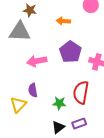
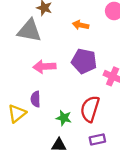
purple pentagon: (70, 52) -> (84, 61), turned -30
purple rectangle: (79, 124) -> (97, 140), moved
black triangle: (58, 127) -> (59, 145), turned 32

